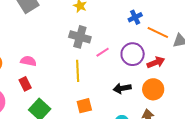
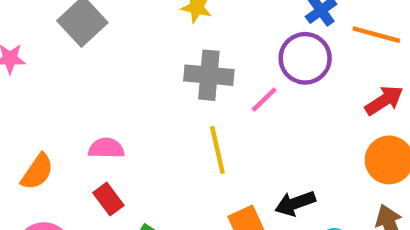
purple circle: (133, 54) -> (305, 58), moved
black arrow: (122, 88) -> (295, 203), moved

